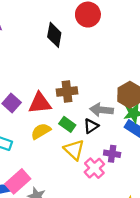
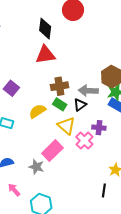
brown cross: (67, 91) -> (59, 86), moved
red triangle: (40, 103) -> (45, 55), moved
pink rectangle: (18, 181) -> (52, 151), moved

